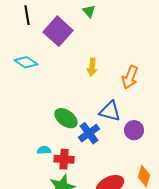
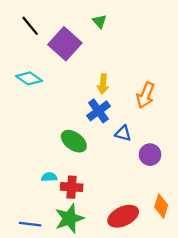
black line: (27, 15) -> (30, 26), turned -30
blue triangle: (110, 111) -> (123, 133), size x0.7
blue cross: (89, 133) -> (98, 111), moved

